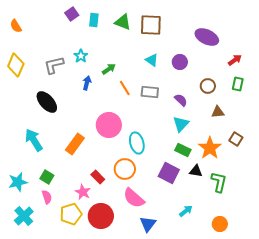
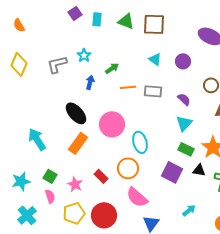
orange line: (125, 88) -> (128, 87), turned -63
black ellipse: (47, 102) -> (76, 113), moved
pink star: (83, 192) -> (75, 184), moved

